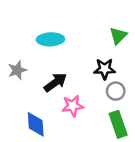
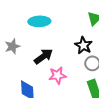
black star: (105, 69) -> (83, 45), turned 30

